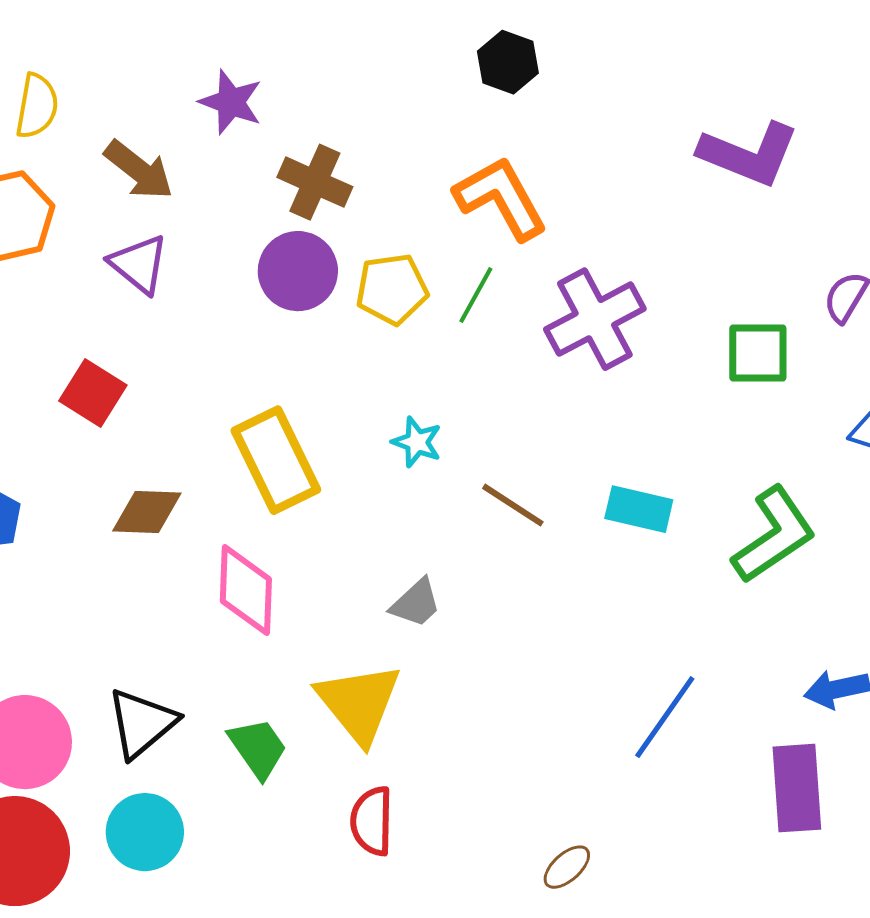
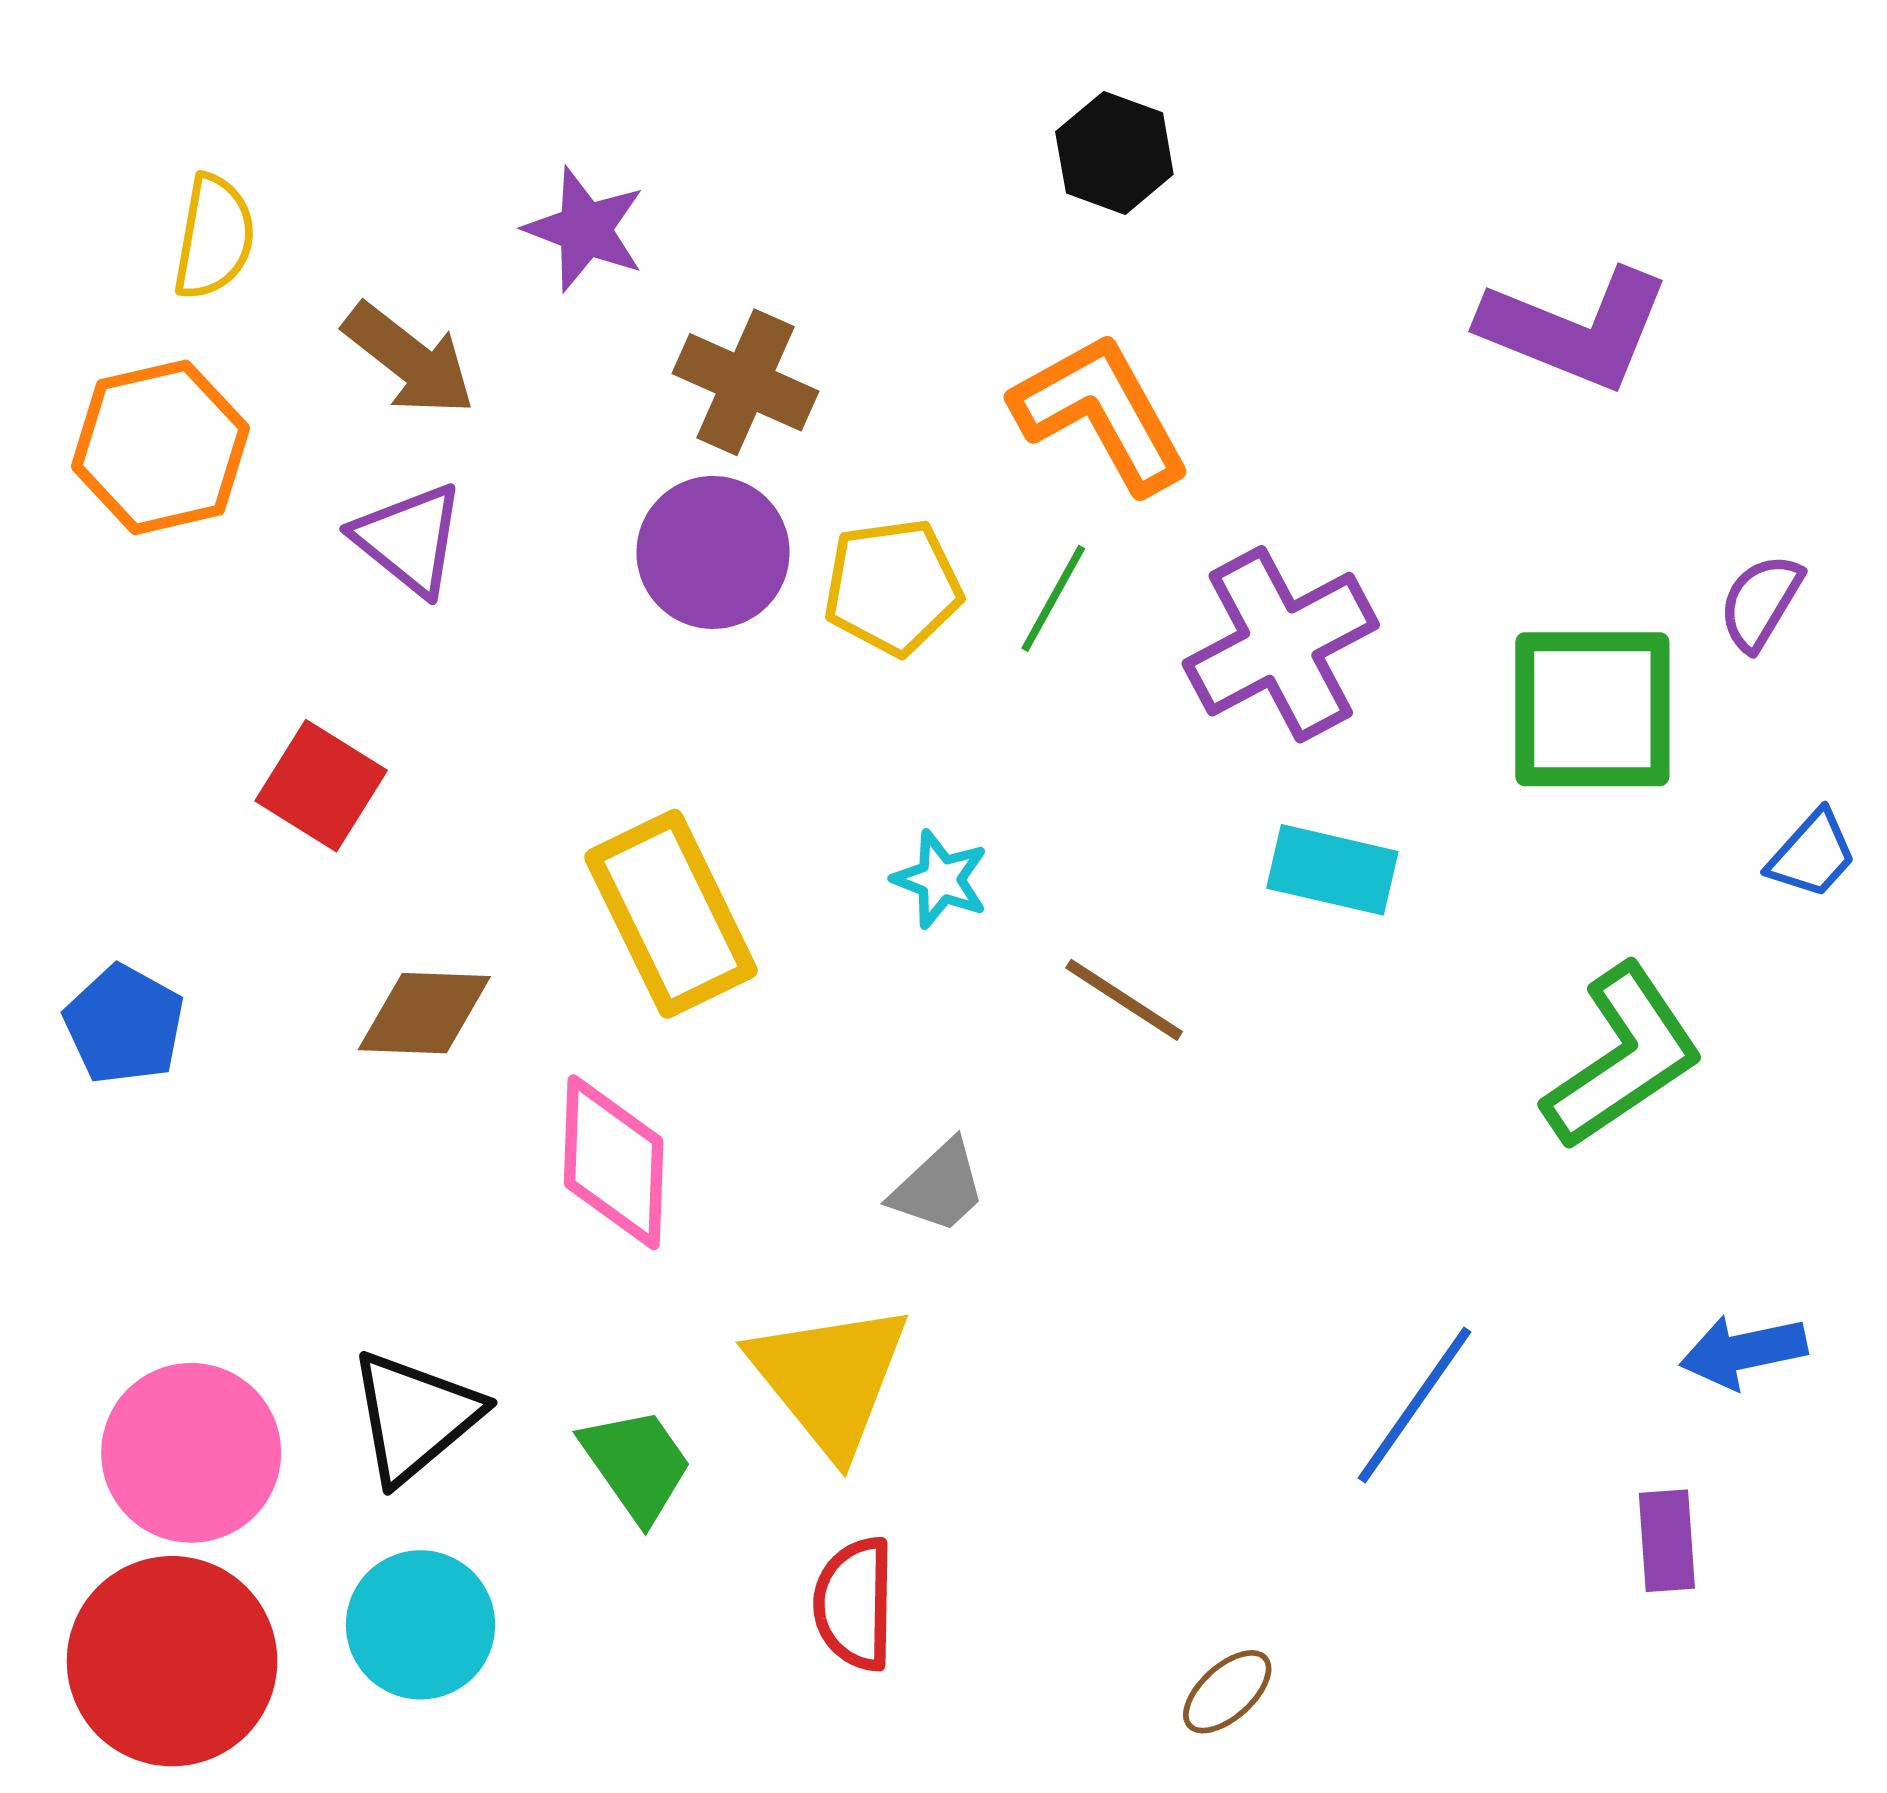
green square: (758, 353) -> (1592, 709), size x1.4
cyan rectangle: (639, 509) -> (1332, 870), moved
purple rectangle: (797, 788) -> (1667, 1541), size x0.6

